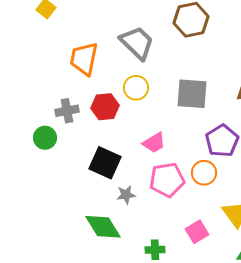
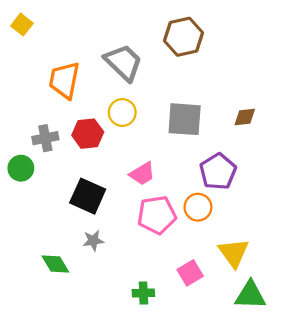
gray star: (126, 195) -> (93, 241), moved
green diamond: (103, 227) -> (55, 264), moved, size x0.7

